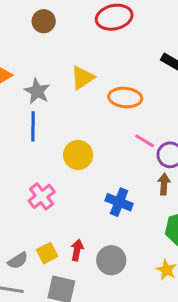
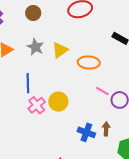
gray star: (37, 91) -> (35, 47), moved
brown arrow: (164, 184) -> (106, 129), moved
pink cross: (42, 196) -> (37, 105), moved

